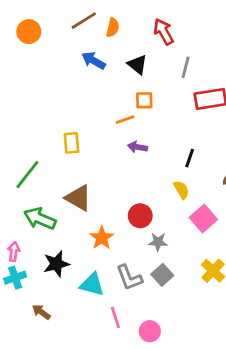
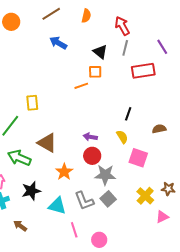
orange semicircle: (113, 27) -> (86, 16), moved
red arrow: (164, 32) -> (122, 26), moved
black triangle: (137, 65) -> (100, 52), moved
yellow rectangle: (71, 143) -> (32, 103), moved
purple arrow: (137, 147) -> (90, 137), moved
pink square: (203, 219) -> (138, 158), turned -30
gray star: (158, 242) -> (105, 175), size x1.5

